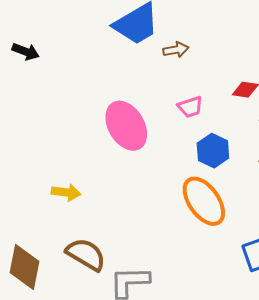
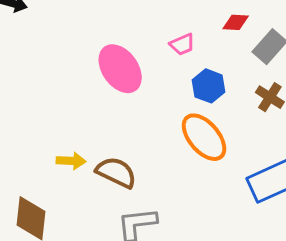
yellow arrow: (66, 192) -> (71, 161), moved
brown semicircle: (86, 254) -> (116, 172), moved

